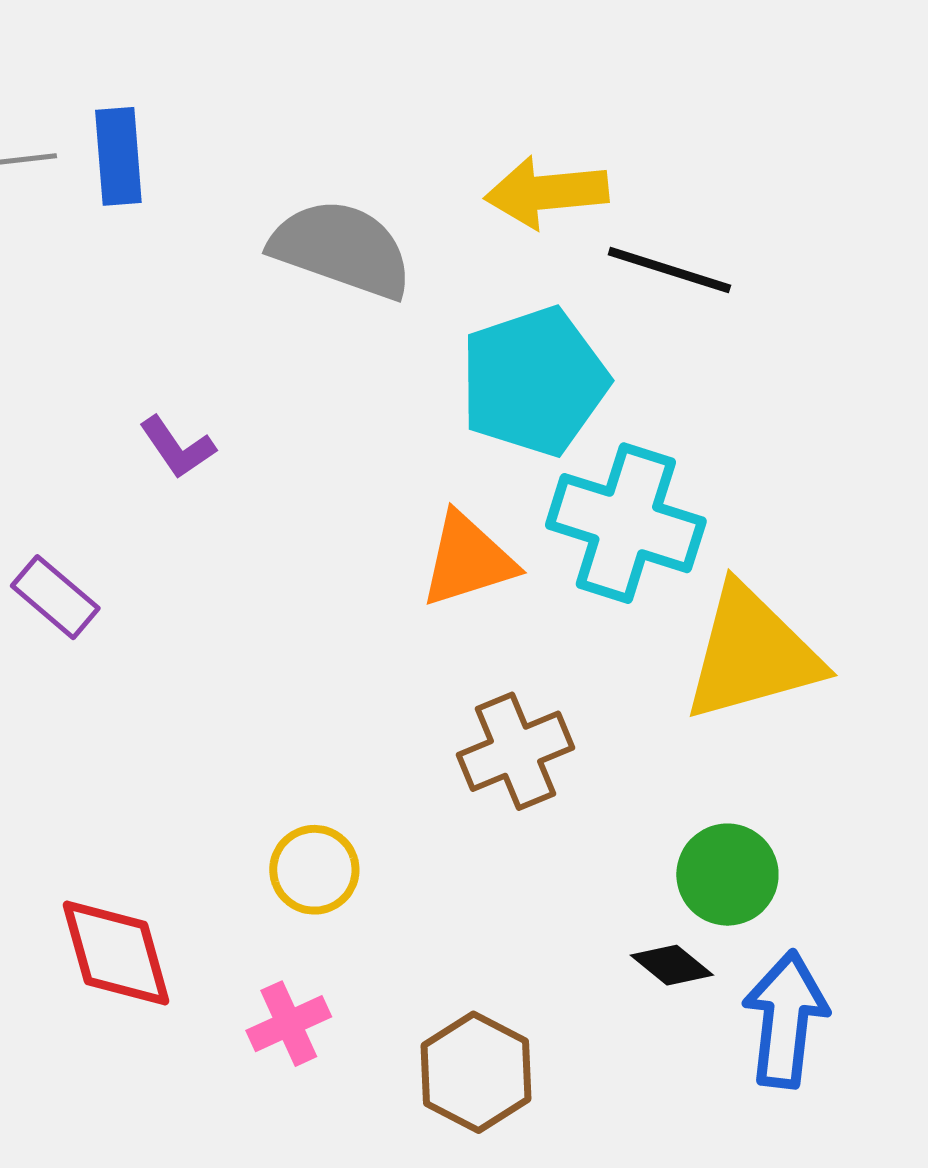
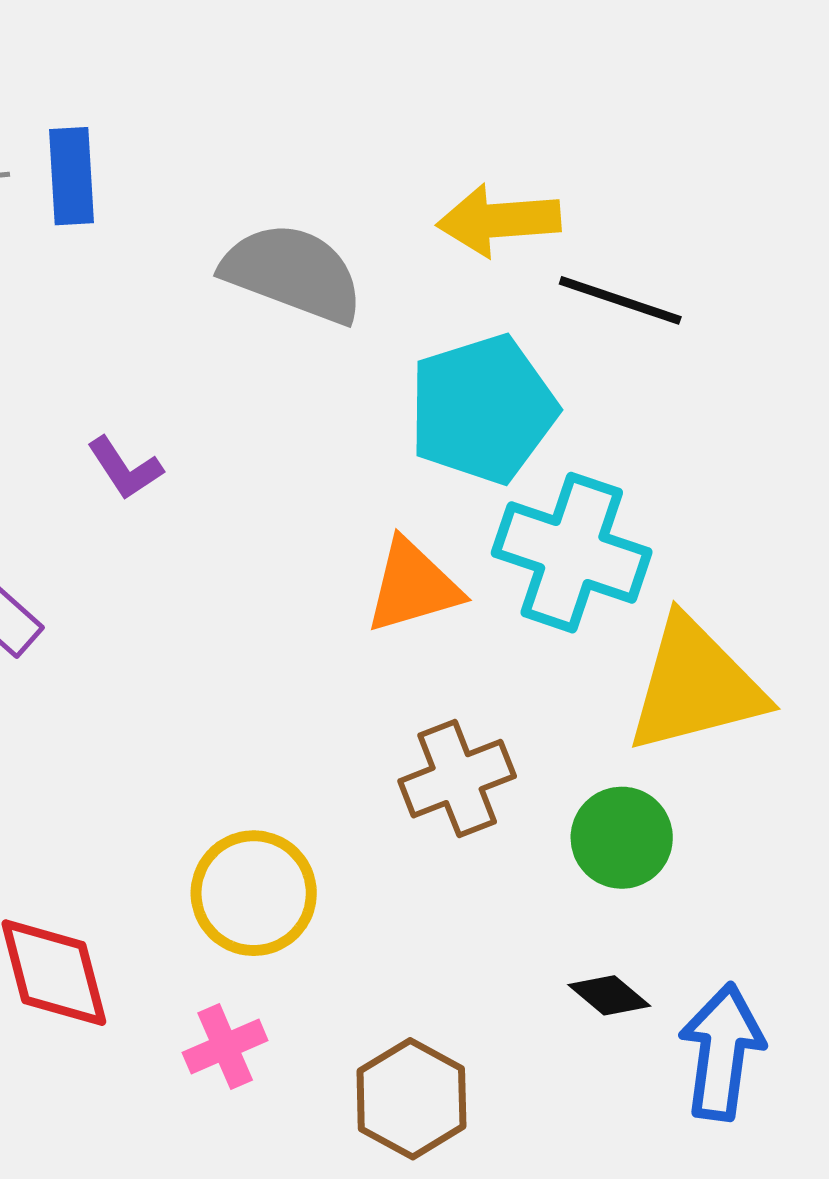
yellow circle: (314, 870) -> (254, 893), size x1.4
green circle: (727, 875) -> (622, 838), moved

